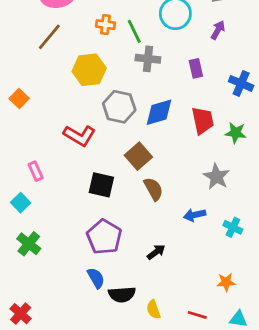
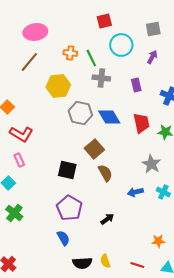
blue diamond: (159, 112) -> (109, 117), turned 75
red L-shape: (79, 136) -> (21, 134), moved
cyan cross: (233, 227) -> (163, 192), moved
black semicircle: (122, 294) -> (82, 263), moved

